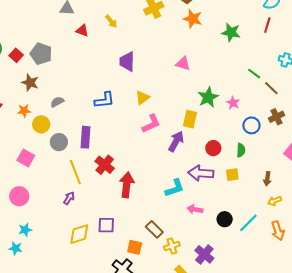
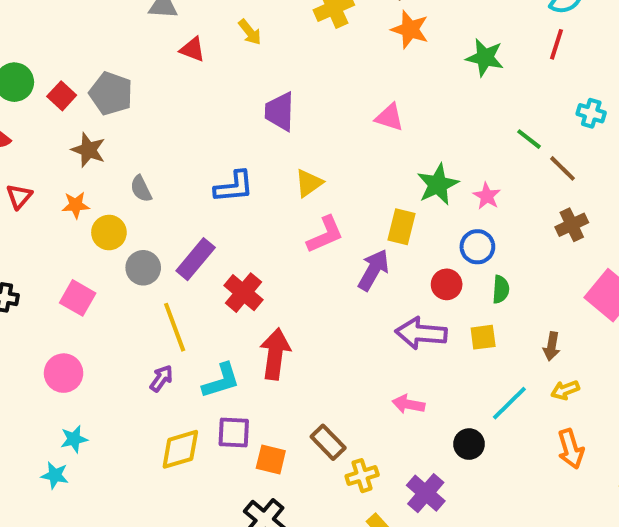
gray semicircle: (57, 102) -> (141, 189), turned -88
blue circle: (251, 125) -> (477, 247), moved
purple rectangle: (85, 137) -> (196, 259), turned 35
red cross: (105, 165) -> (243, 293), moved
cyan L-shape: (175, 188) -> (221, 381), moved
black circle: (225, 219) -> (469, 444), moved
cyan line: (248, 223) -> (509, 403), moved
orange square: (135, 247) -> (271, 460), moved

